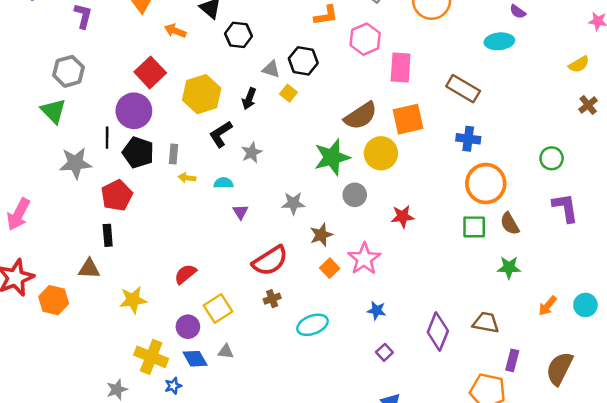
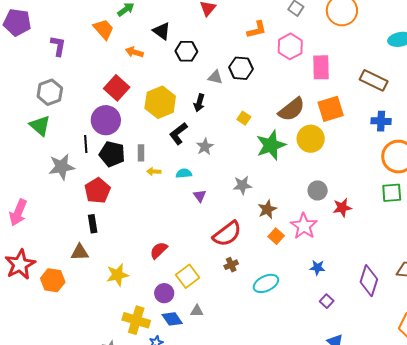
yellow square: (288, 93) -> (244, 118), moved
gray circle: (355, 195) -> (318, 190), moved
red star: (403, 216) -> (342, 208), moved

